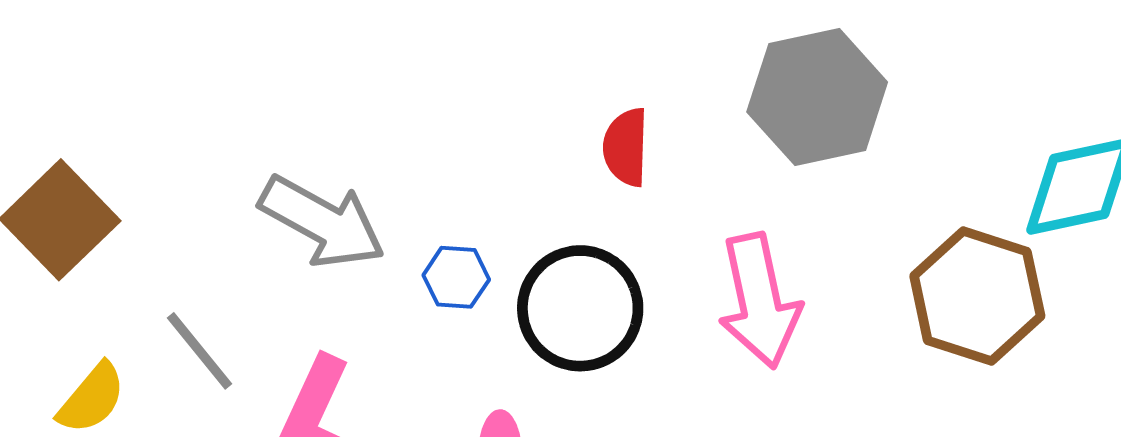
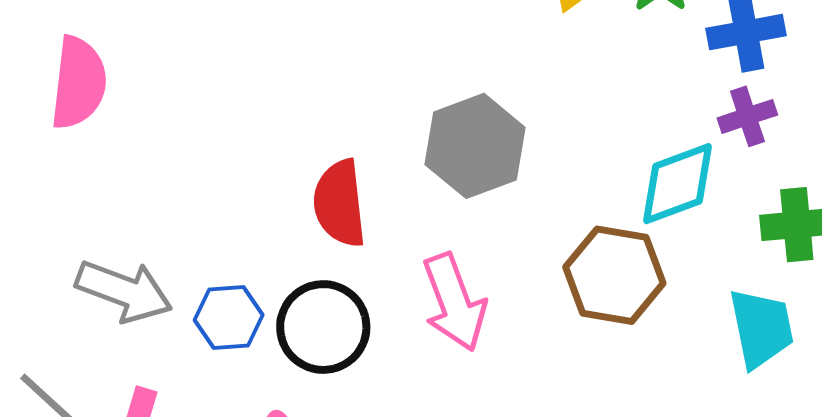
red semicircle: (626, 147) -> (340, 203), size x1.5
blue hexagon: (456, 277) -> (229, 317), size x1.4

